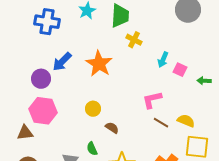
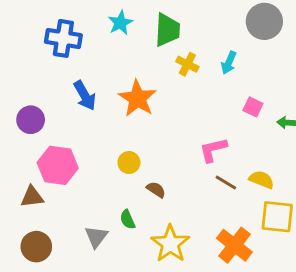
cyan arrow: (163, 60) -> (229, 63), moved
blue arrow: (62, 62) -> (85, 96), turned -75
purple circle: (41, 79) -> (31, 120), moved

